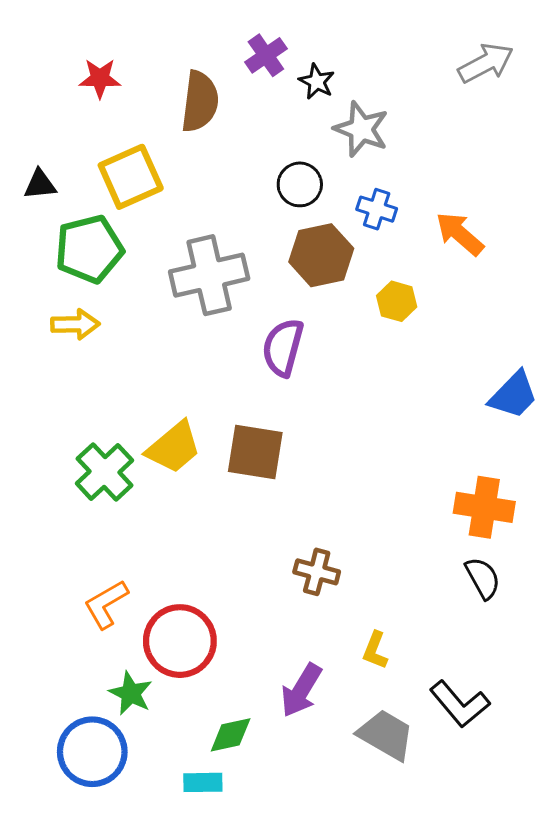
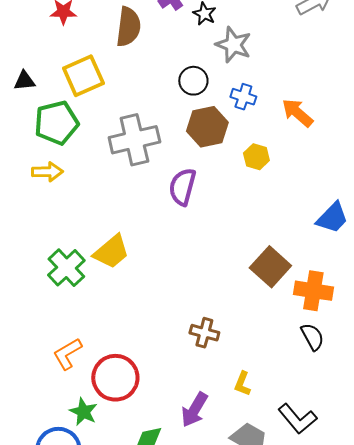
brown square: (255, 452) -> (270, 267), moved, turned 33

